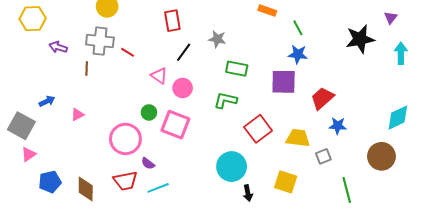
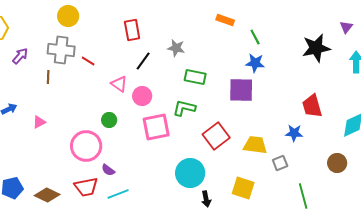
purple arrow: (58, 47) -> (20, 56), turned 114
red trapezoid: (322, 98) -> (312, 106), moved, turned -65
pink square: (175, 125) -> (156, 127), moved, turned -32
brown circle: (381, 156) -> (337, 163), size x0.7
brown diamond: (86, 189) -> (47, 195), turned -65

